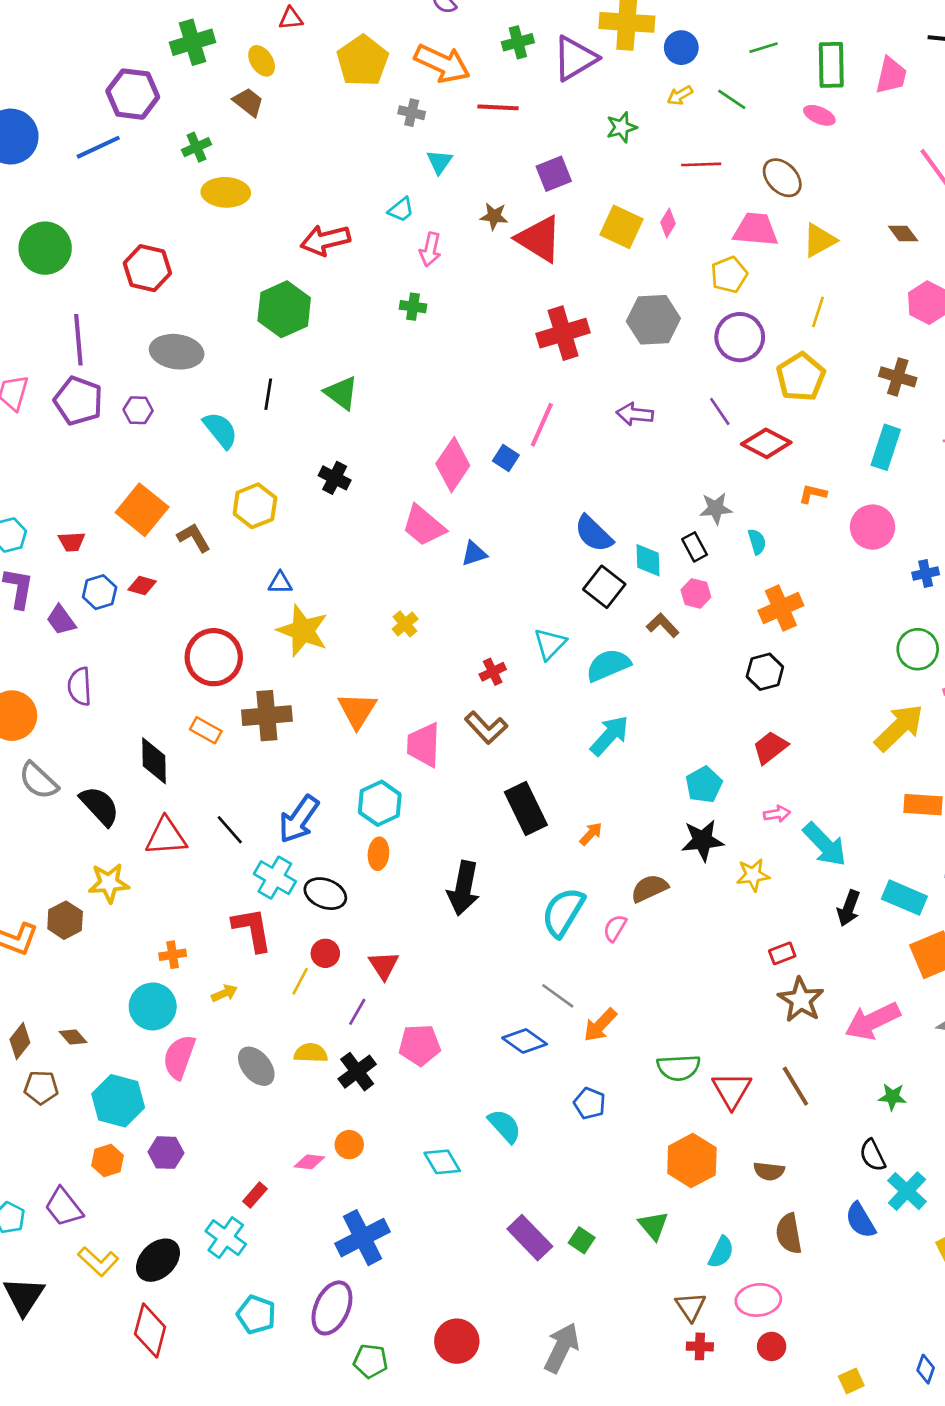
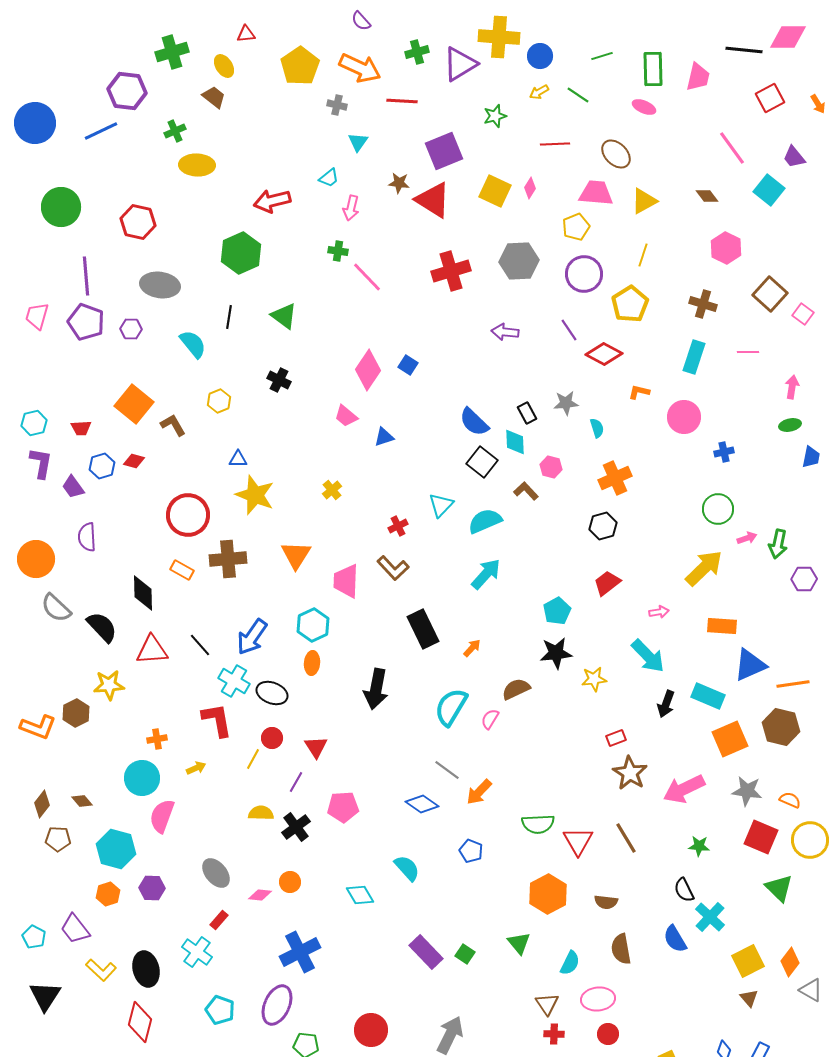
purple square: (554, 174) -> (444, 151), size x1.4
pink line: (542, 425) -> (367, 277), moved, turned -68
yellow hexagon: (255, 506) -> (219, 401), size x0.7
pink trapezoid: (424, 526) -> (346, 416), size x0.7
black rectangle: (695, 547) -> (527, 413), moved
pink arrow: (777, 814) -> (659, 612), moved
gray ellipse: (256, 1066) -> (216, 873), moved
black ellipse: (158, 1260) -> (146, 969), turned -60

